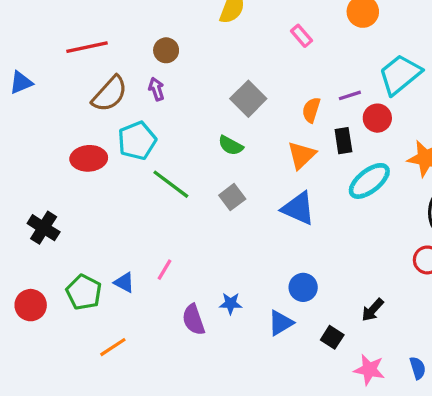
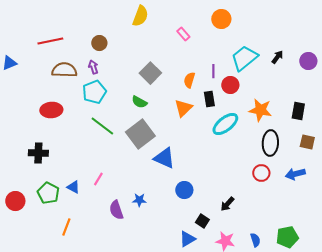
brown semicircle: (110, 94) -> (64, 70), turned -130
purple line: (350, 95) -> (213, 71), turned -72
cyan pentagon: (137, 141) -> (94, 92), moved
gray square: (232, 197) -> (140, 134), size x1.8
blue triangle: (298, 208) -> (164, 158), moved
black cross: (44, 228) -> (38, 153), moved, turned -30
blue triangle: (281, 323) -> (187, 239), moved
orange line: (113, 347) -> (66, 227), turned -36

